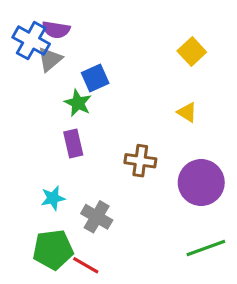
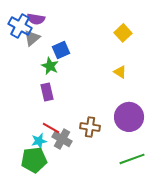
brown cross: (140, 161) -> (90, 127), moved
cyan star: (53, 198) -> (39, 141), moved
red line: (86, 265) -> (51, 128), moved

